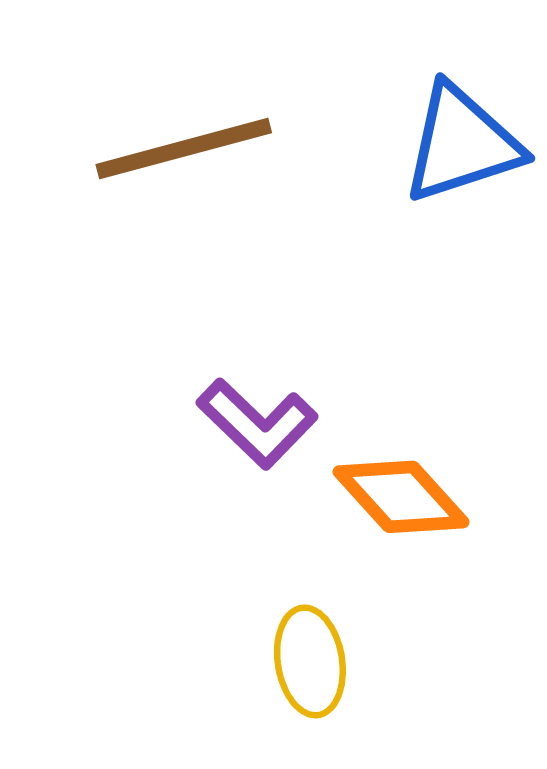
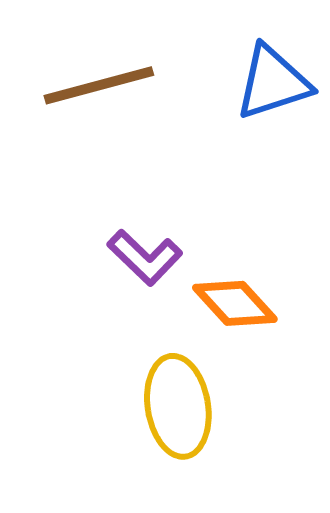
yellow ellipse: (310, 661) -> (178, 406), size x1.5

